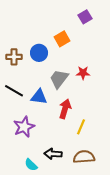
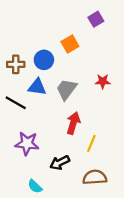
red star: (83, 73) -> (103, 81), moved
blue triangle: (39, 97) -> (37, 87), moved
purple star: (24, 127) -> (27, 143), turned 30
black arrow: (53, 154) -> (60, 163), moved, turned -30

